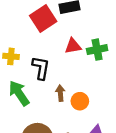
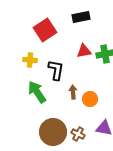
red square: (43, 19) -> (45, 30), moved

